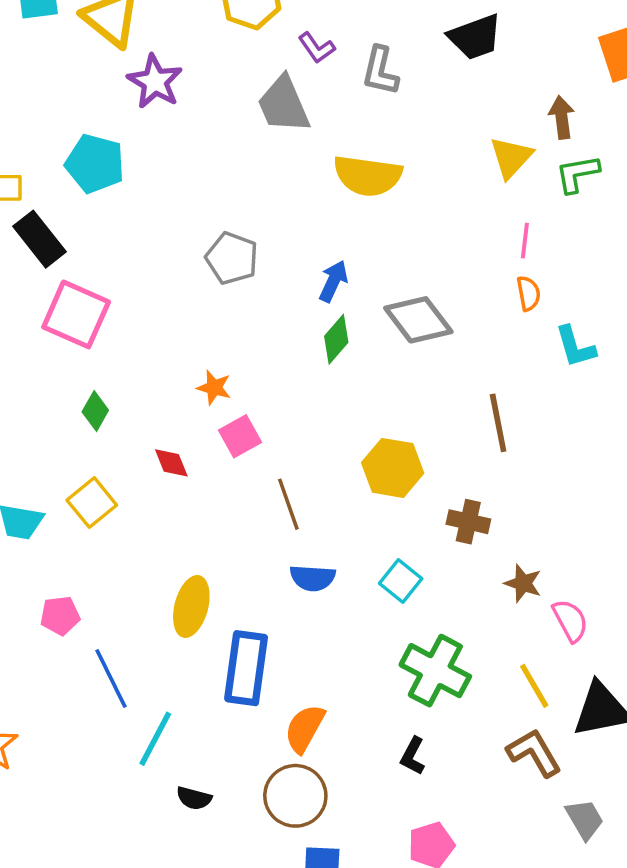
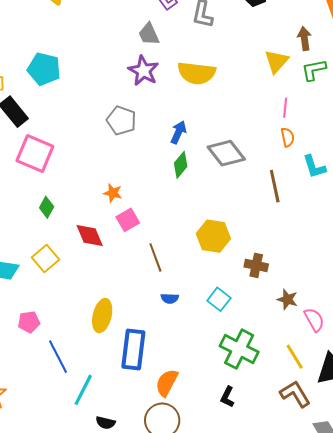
purple star: (155, 82) -> (143, 71), moved
gray trapezoid: (284, 105) -> (149, 34), size x0.7
brown line: (498, 423) -> (275, 186), moved
red diamond: (171, 463) -> (90, 236), size x1.4
blue semicircle: (313, 578) -> (170, 298), size x0.7

